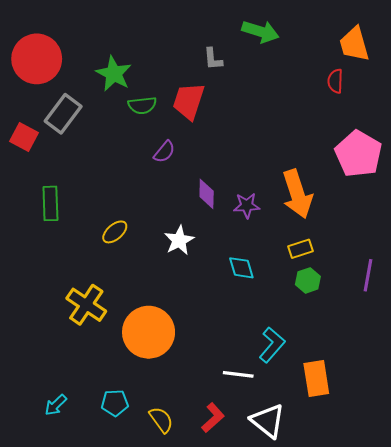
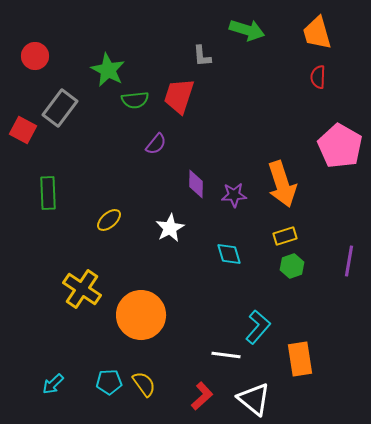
orange trapezoid: (354, 44) -> (317, 33), moved
red circle: (37, 59) -> (35, 56), size x0.6
yellow semicircle: (161, 420) -> (144, 384), moved

